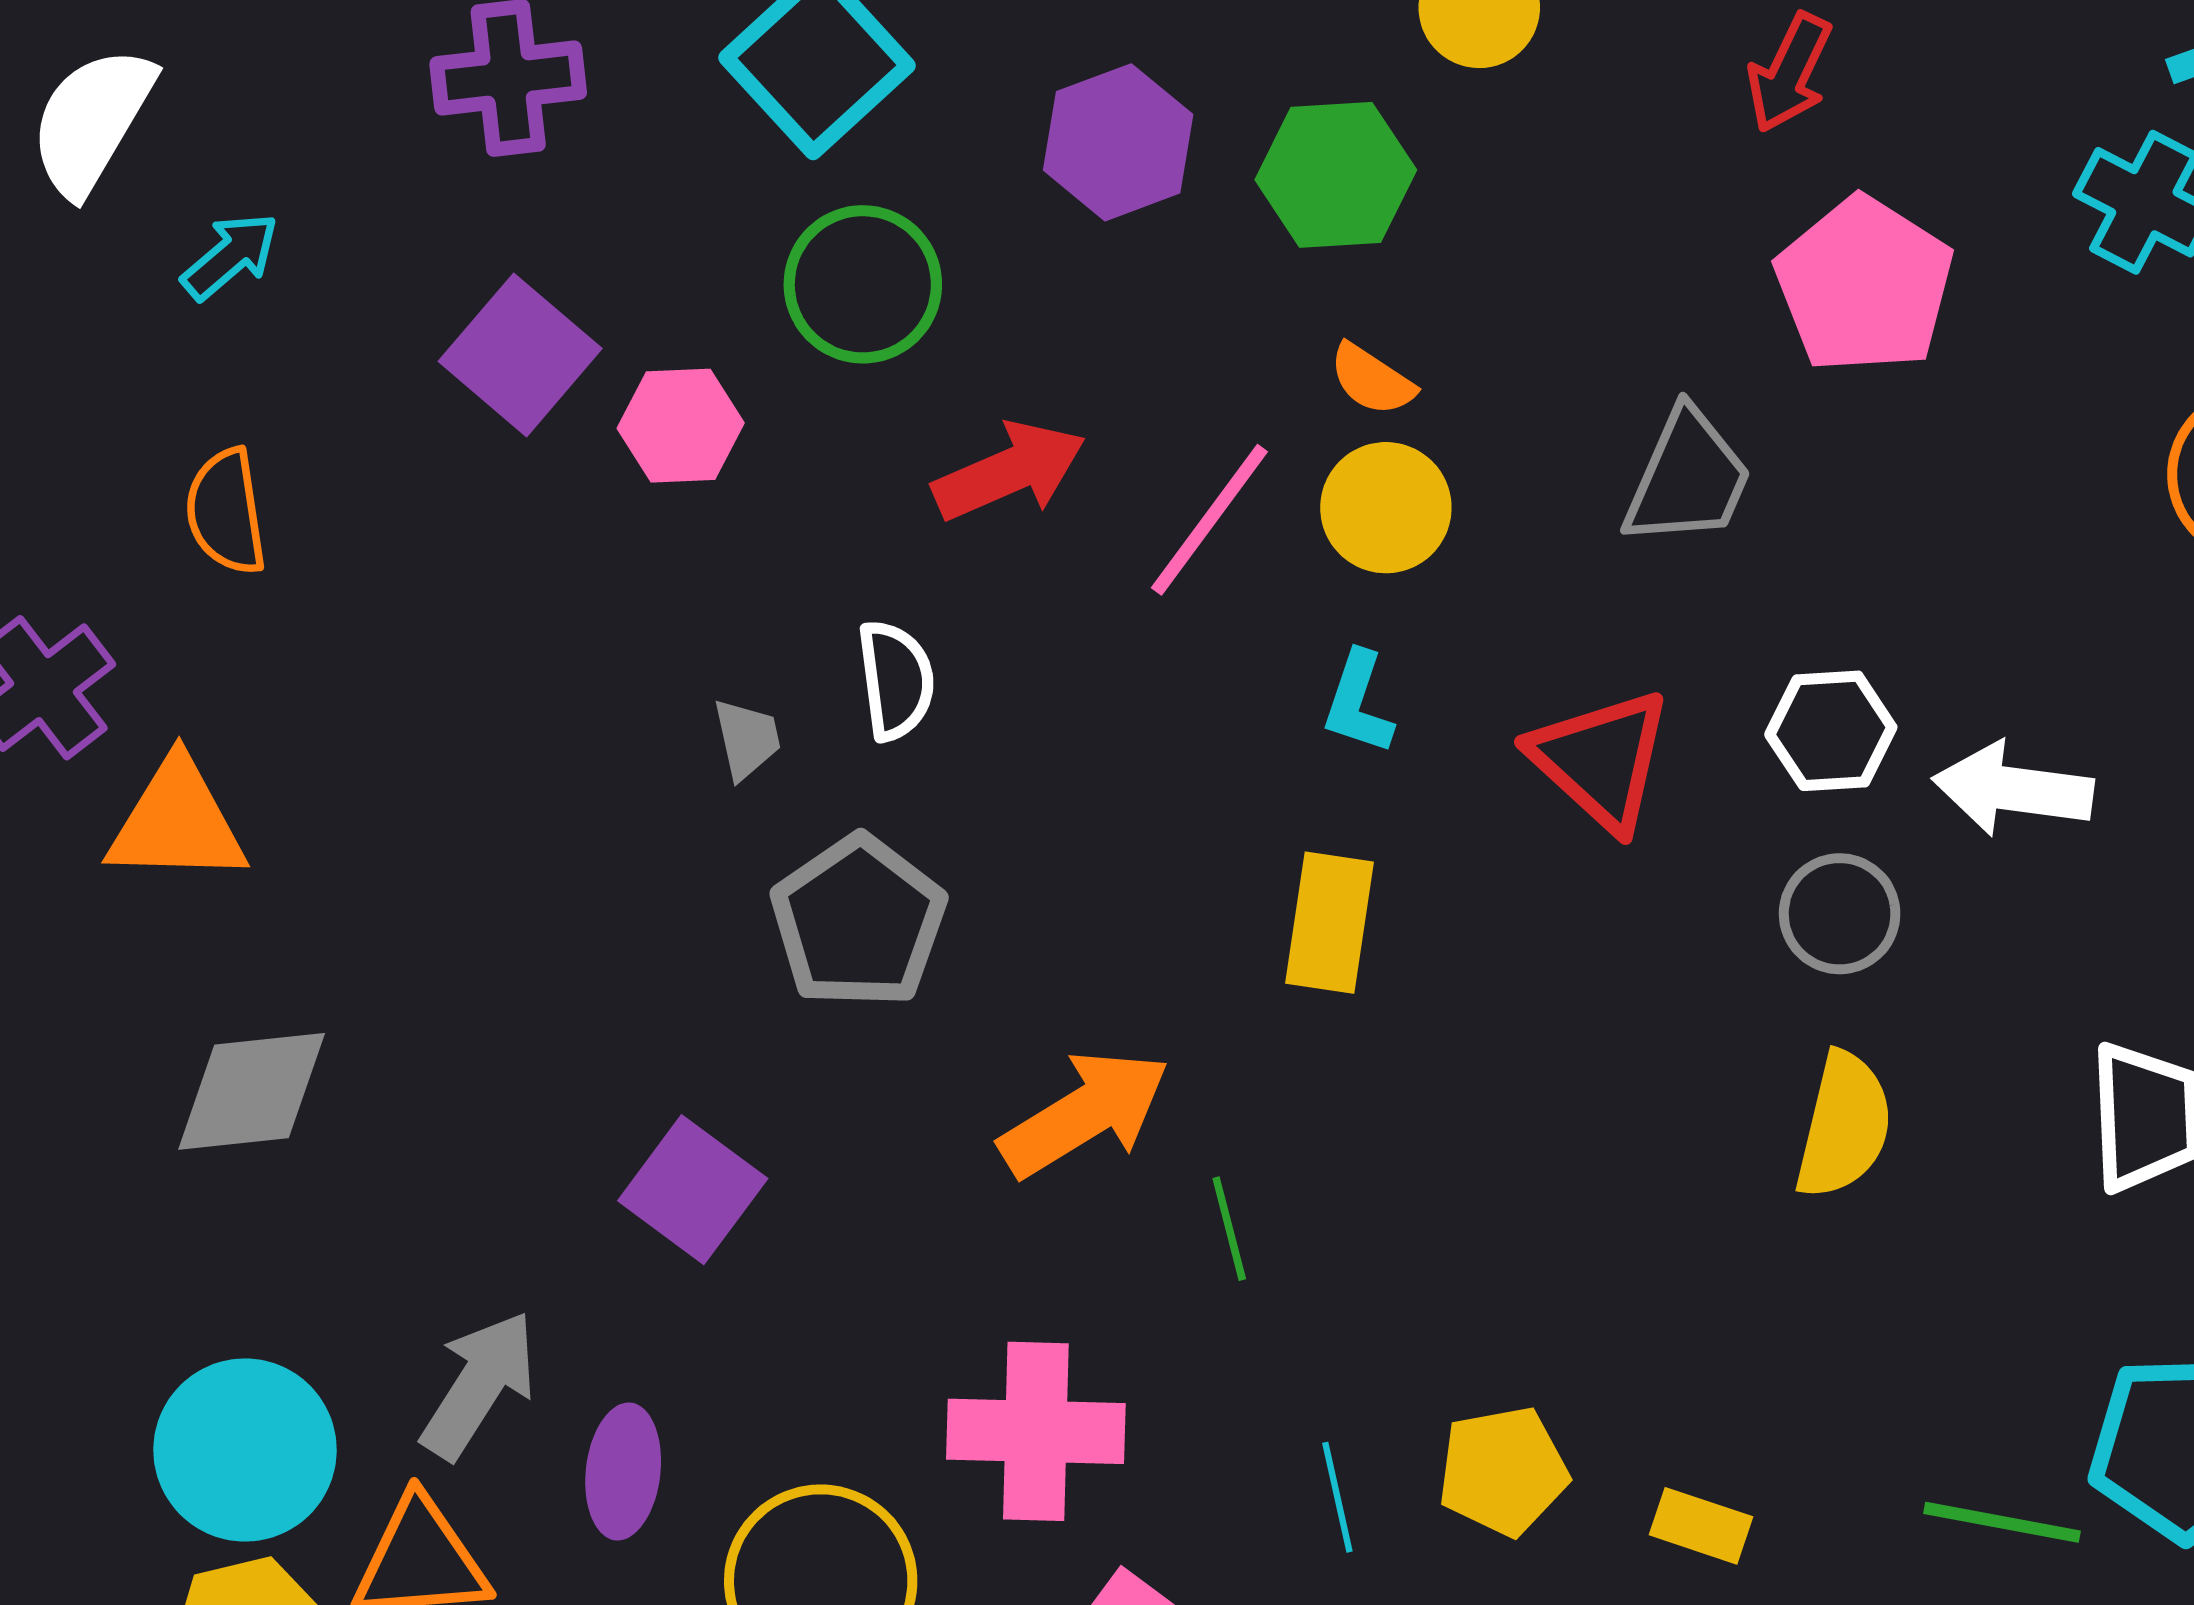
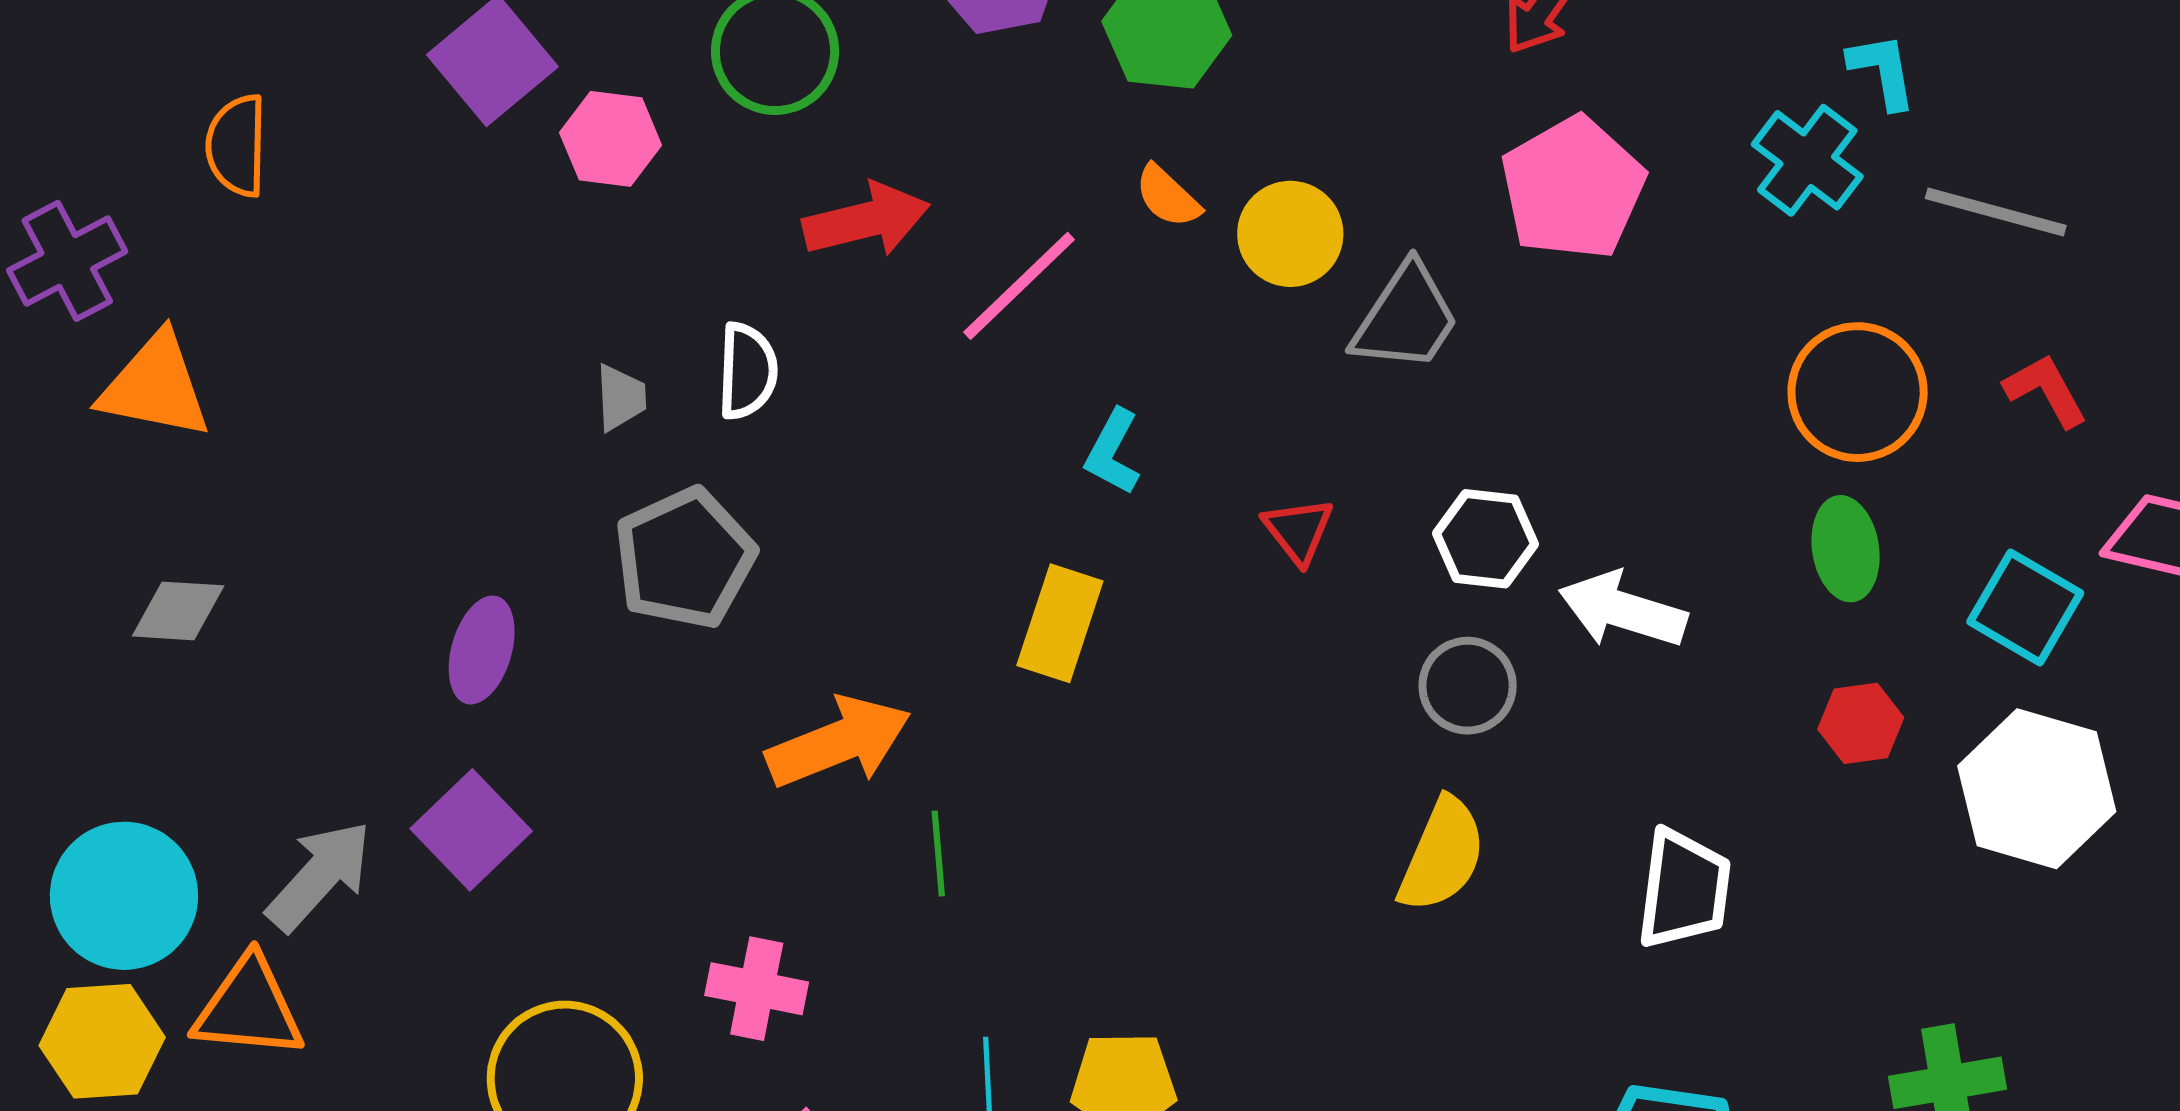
yellow circle: (1386, 508) -> (1290, 234), moved
red triangle: (1601, 760) -> (1298, 530), size x0.6
gray diamond: (252, 1091) -> (178, 611), size x0.7
purple square: (693, 1190) -> (471, 830), moved
pink cross: (1036, 1431) -> (757, 989), size x0.7
purple ellipse: (623, 1471) -> (482, 650), moved

